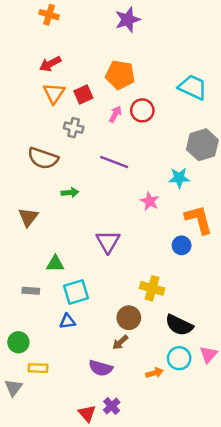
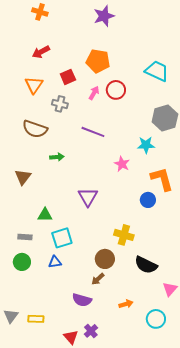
orange triangle: (54, 93) -> (34, 85), moved
green circle: (18, 342) -> (22, 262), moved
cyan circle: (179, 358) -> (156, 319), moved
yellow rectangle: (38, 368) -> (36, 319), moved

